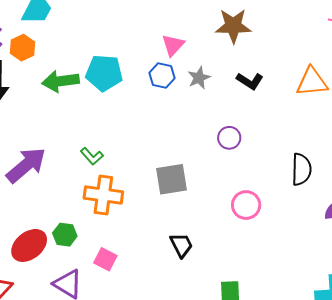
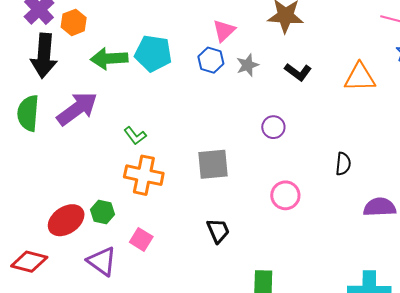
purple arrow: (26, 165) -> (77, 109), moved
black semicircle: (301, 169) -> (343, 164), size x0.7

